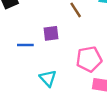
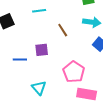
pink pentagon: (89, 59) -> (74, 72), turned -30

